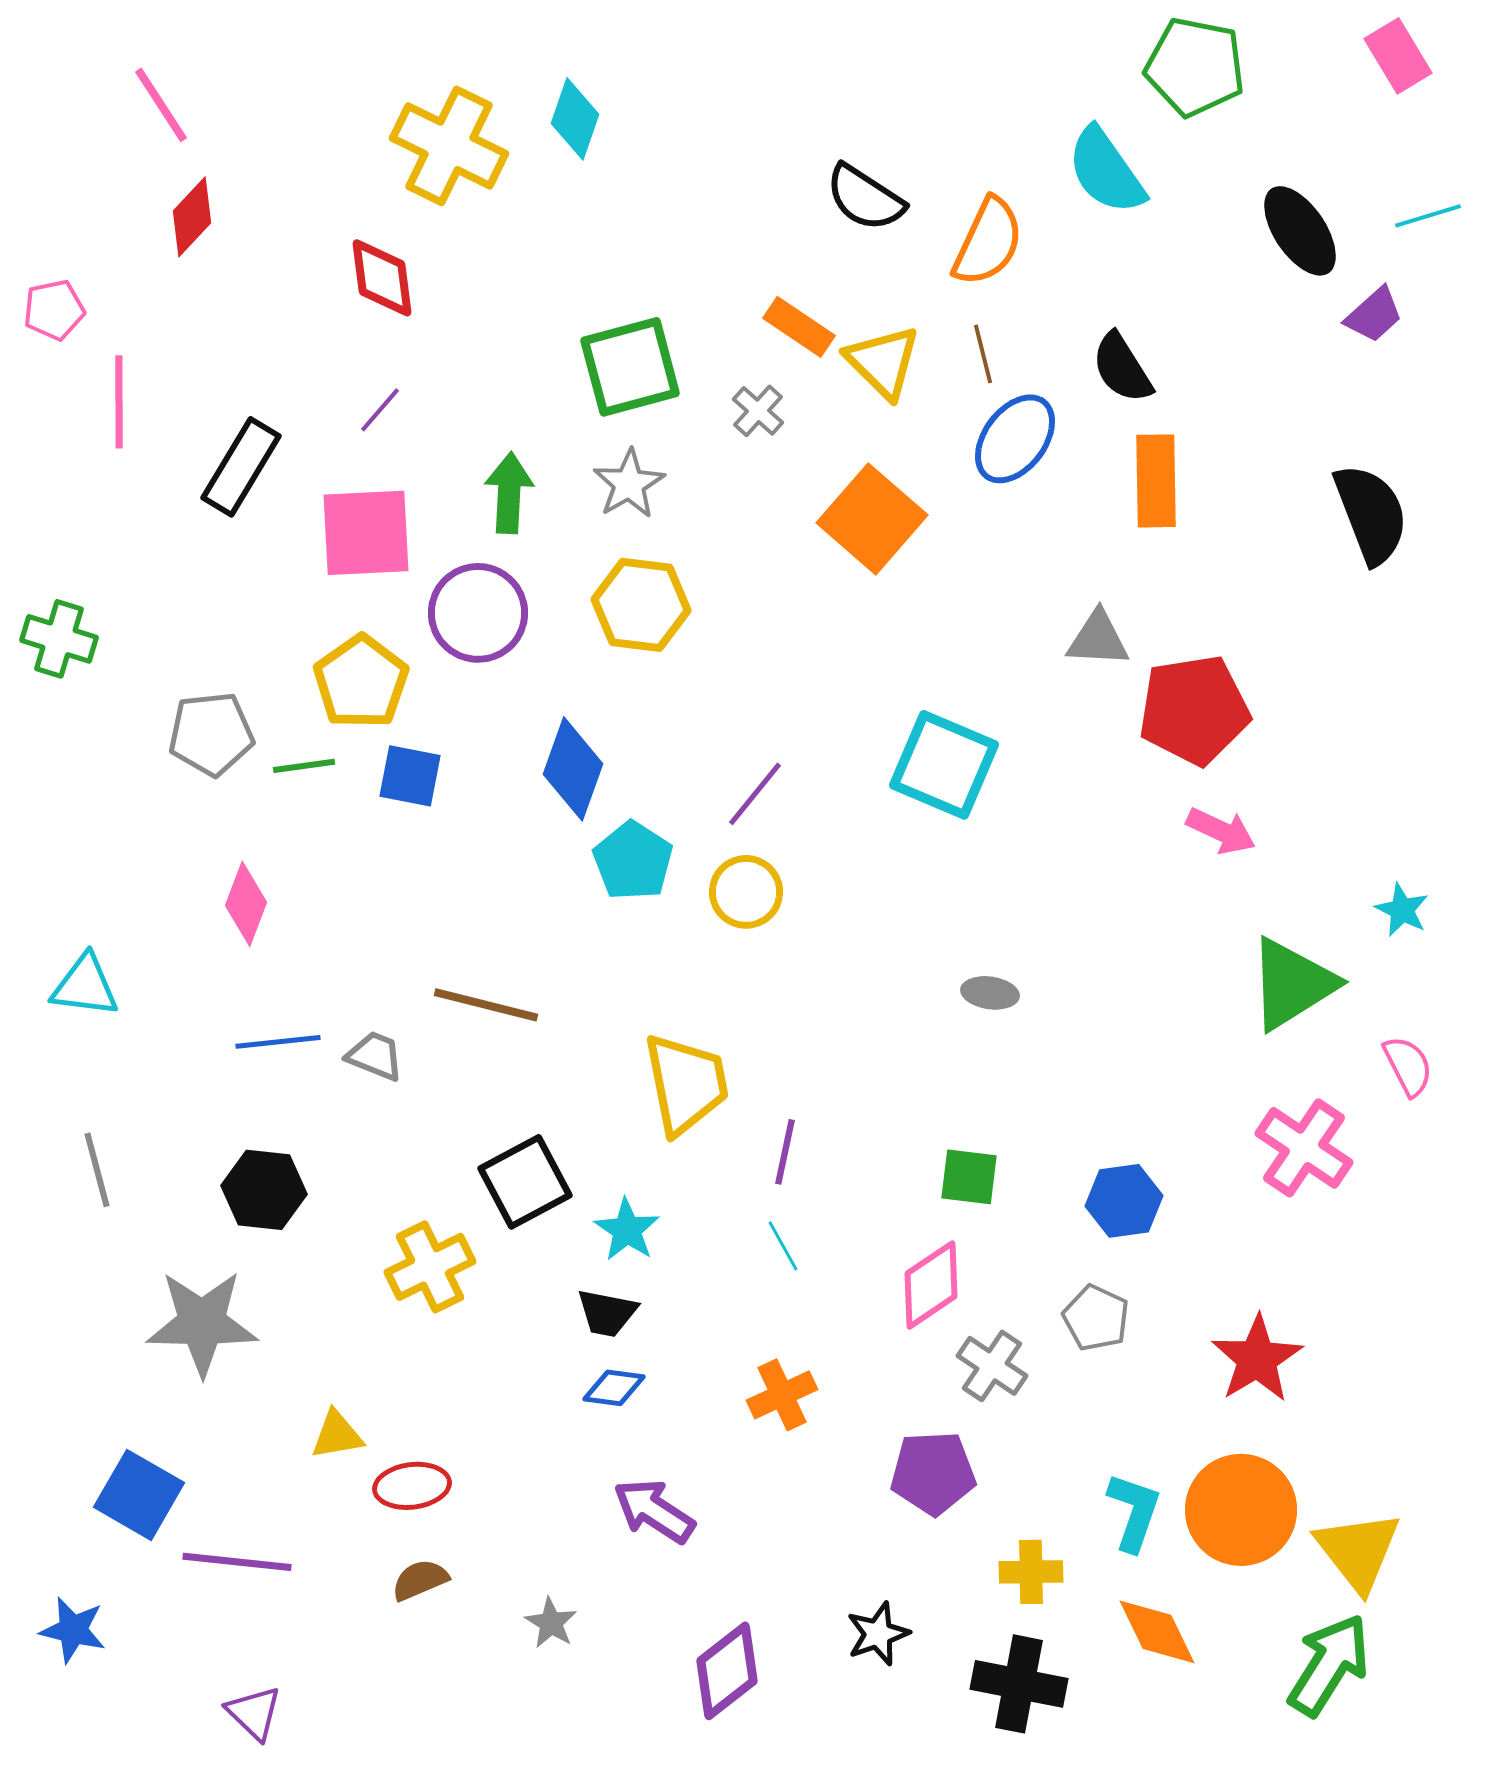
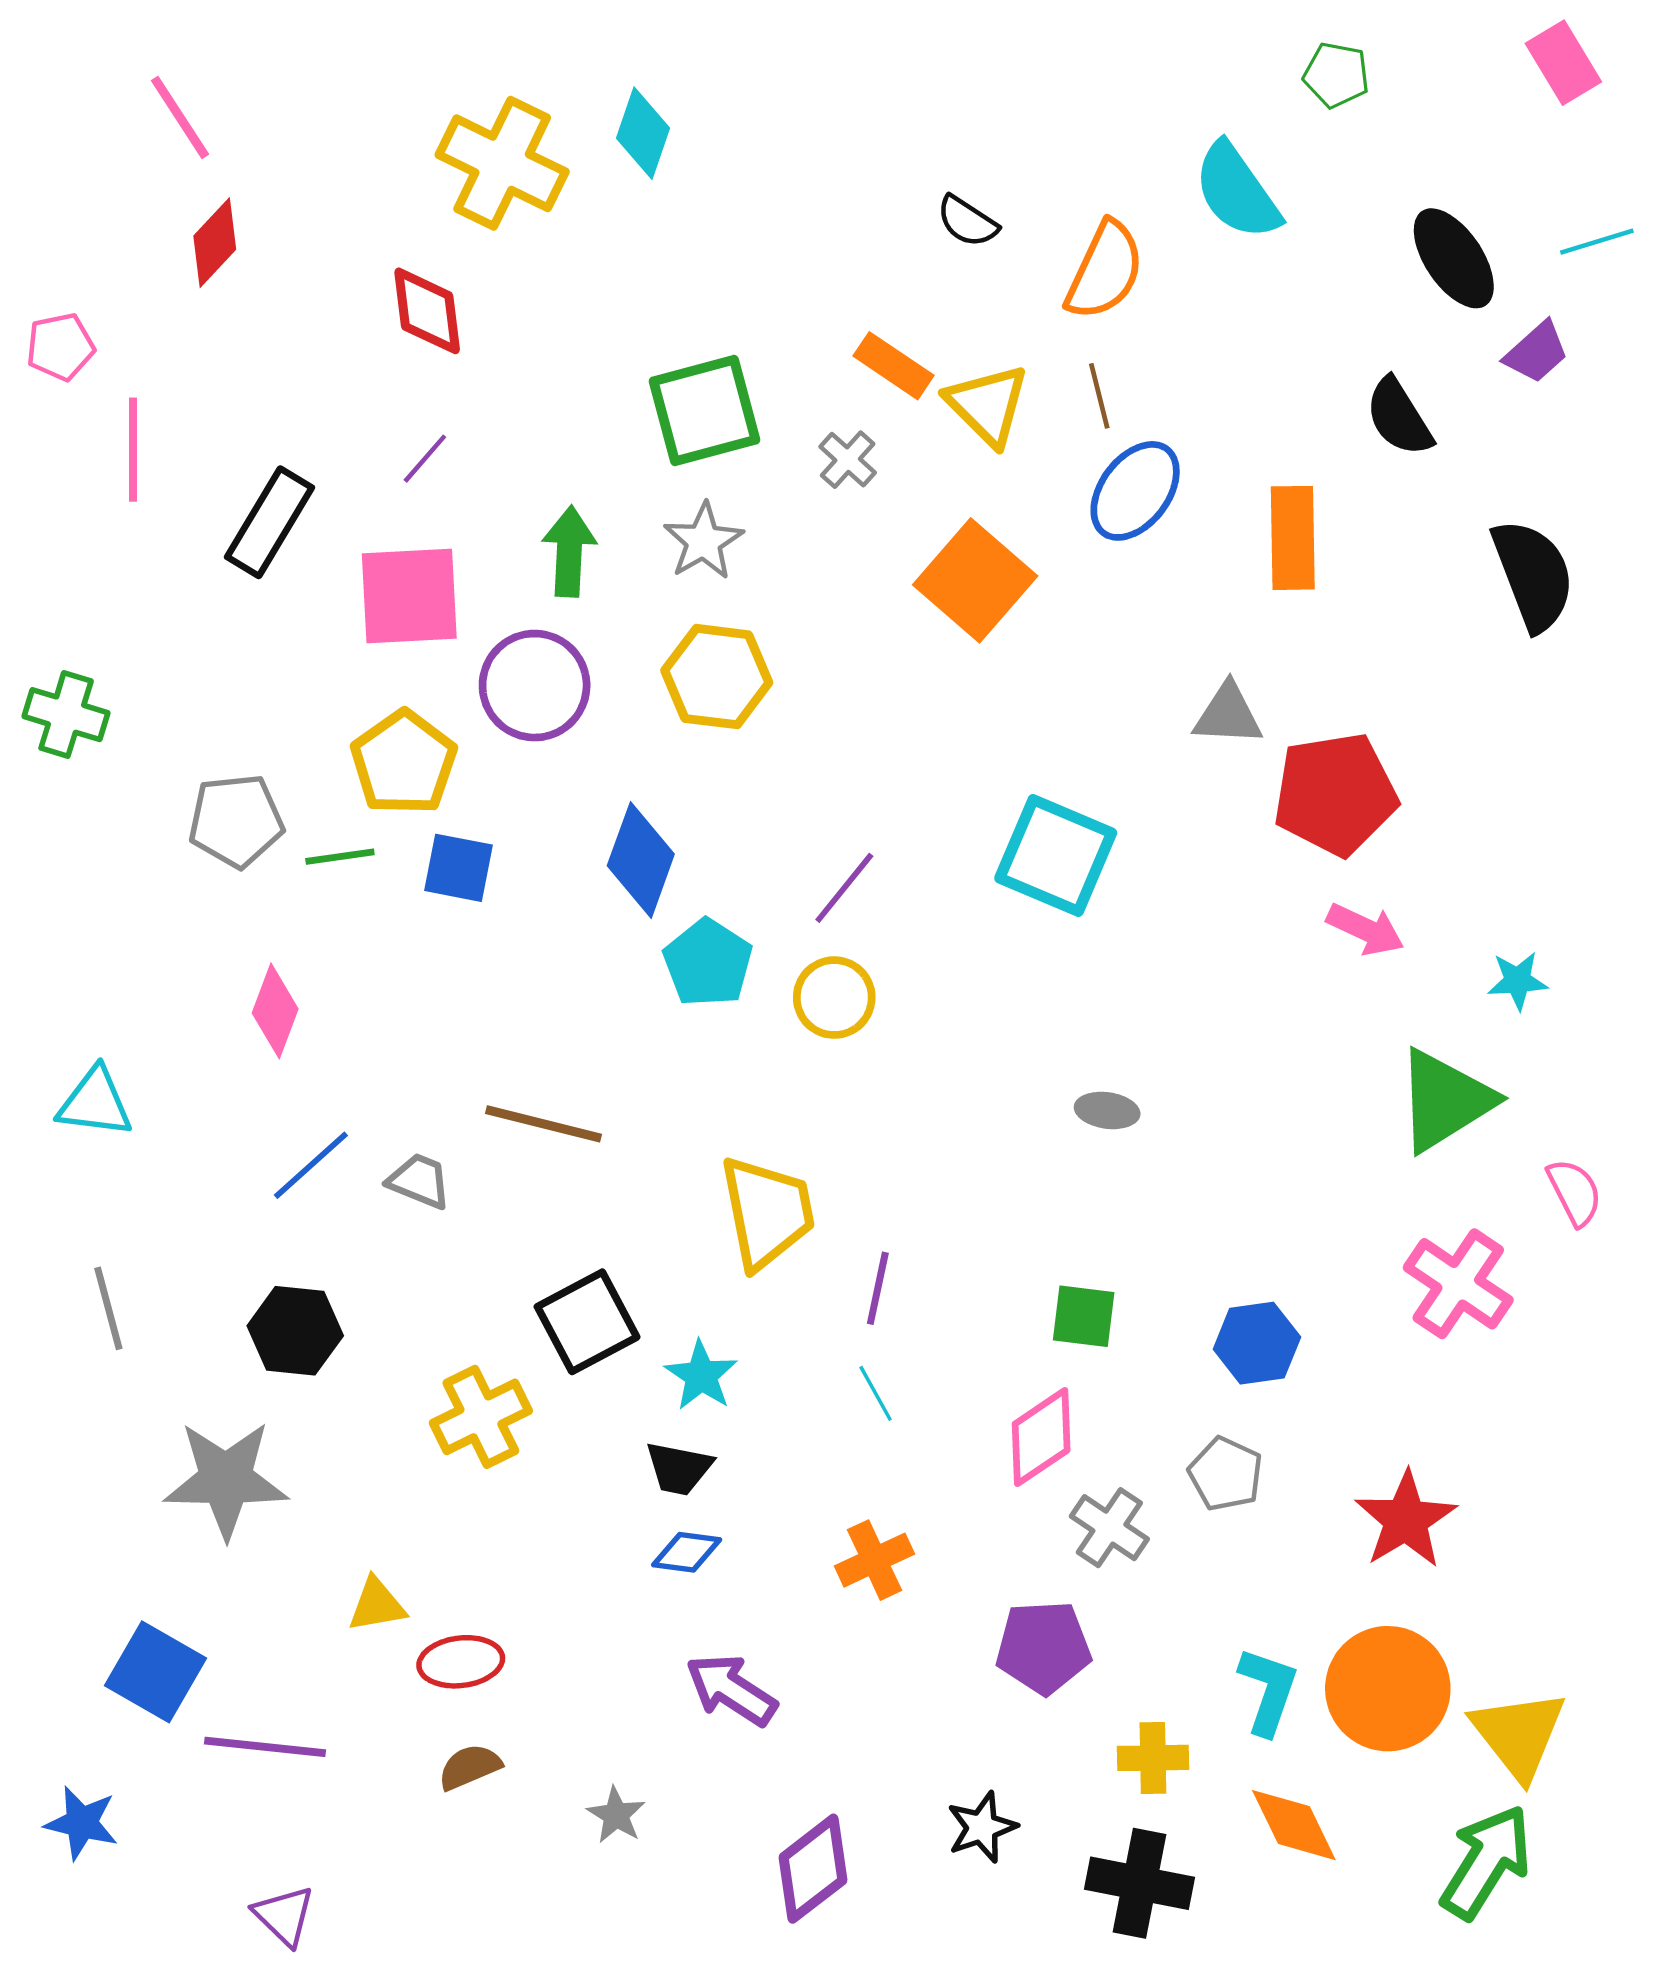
green pentagon: (1195, 67) -> (1336, 75), size x0.6
black semicircle: (865, 198) -> (967, 221), size x0.7
black semicircle: (1122, 368) -> (1399, 417), moved
cyan star: (1402, 910) -> (1518, 981), moved, turned -30
blue line: (278, 1042) -> (311, 1165), turned -36

